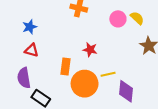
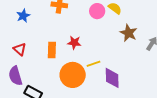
blue star: (30, 27) -> (23, 16), moved
red triangle: (32, 50) -> (20, 49), turned 32
orange rectangle: (66, 66) -> (52, 50), moved

